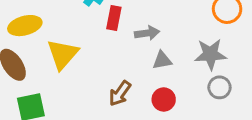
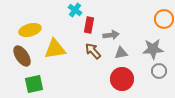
yellow triangle: (63, 54) -> (55, 49), turned 40
brown arrow: (120, 93) -> (93, 51), moved, turned 102
red circle: (164, 99) -> (122, 79), size x1.5

